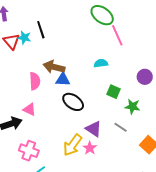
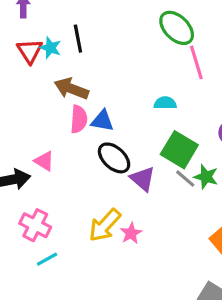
brown arrow: (54, 67) -> (71, 89), moved
pink semicircle: (35, 81) -> (79, 119), moved
green square: (114, 92) -> (179, 150), size x1.6
gray line: (121, 127) -> (185, 179), moved
purple triangle: (94, 129) -> (143, 179), moved

